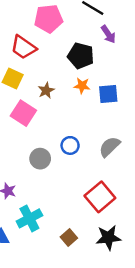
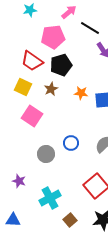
black pentagon: (81, 56) -> (61, 65), moved, turned -30
brown star: (46, 90) -> (51, 89), moved
cyan cross: (29, 218) -> (50, 198), moved

